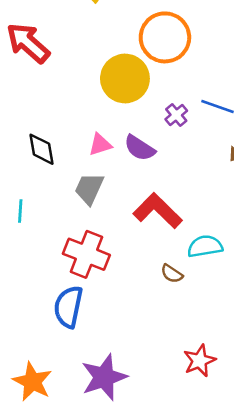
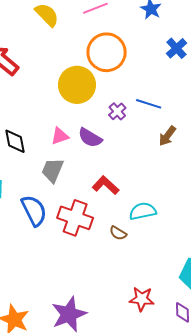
red L-shape: (158, 211) -> (106, 185), size x0.7
red cross: (86, 254) -> (75, 218), moved
blue semicircle: (68, 307) -> (34, 211), moved, turned 144
red star: (200, 361) -> (142, 299), turned 30

